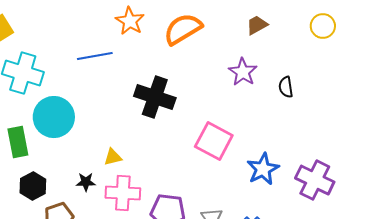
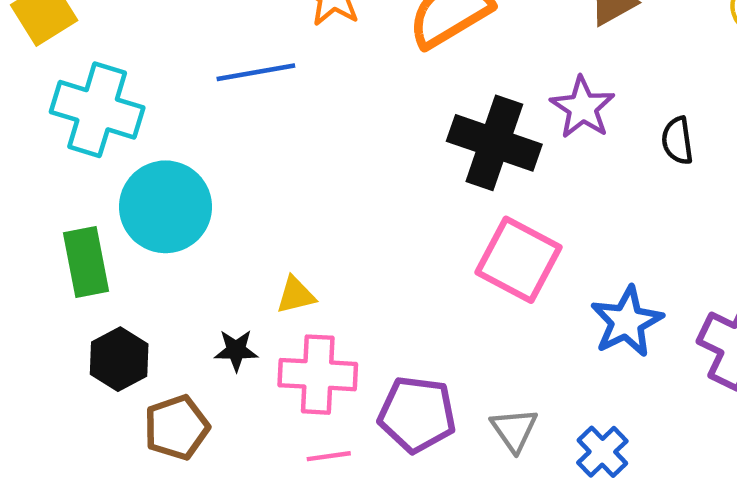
black cross: (155, 97) -> (494, 143), moved

